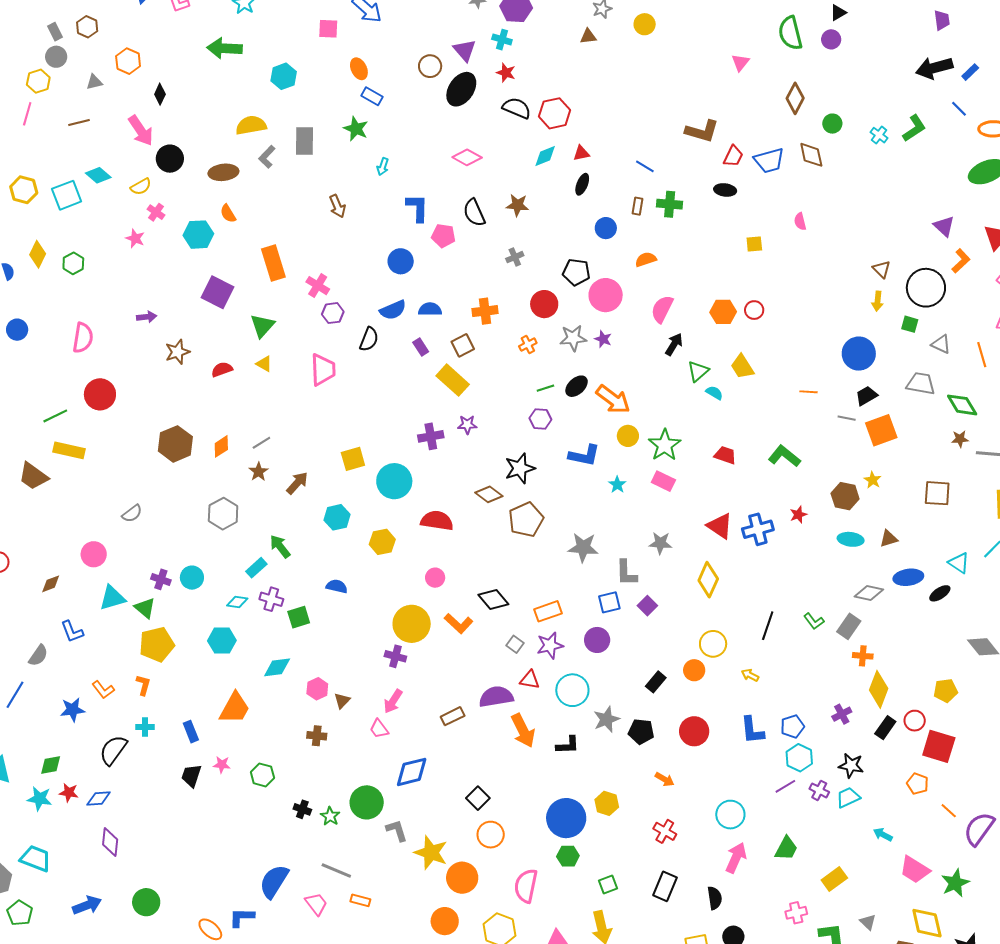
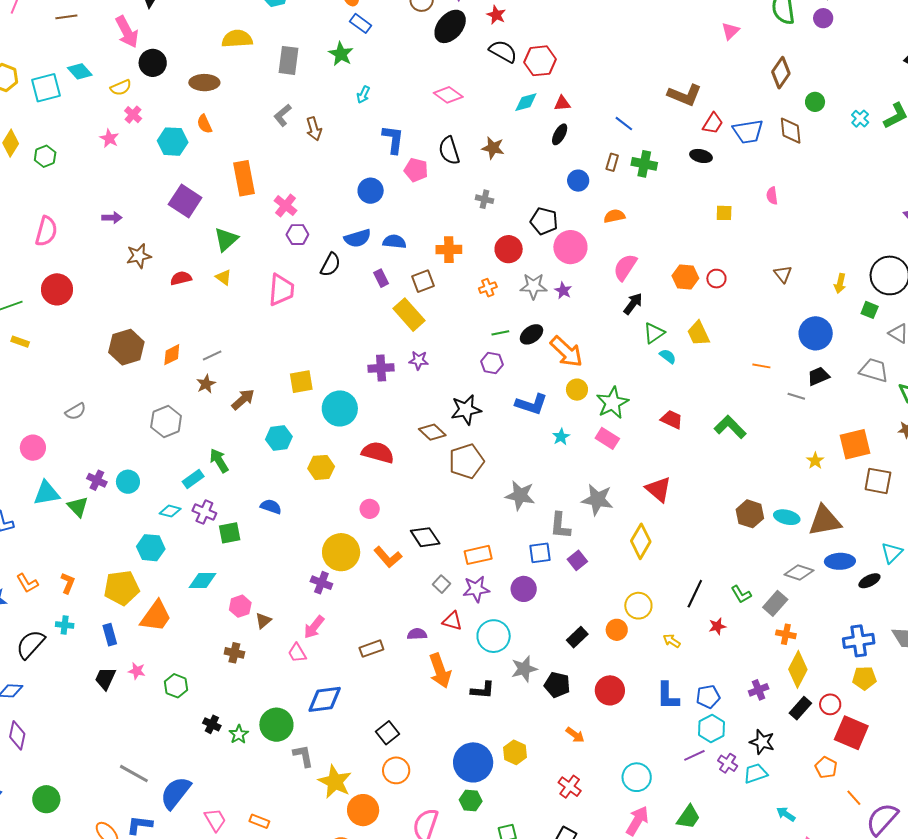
gray L-shape: (267, 157) -> (283, 115), moved
gray cross: (515, 257) -> (485, 199), turned 30
brown triangle: (882, 269) -> (783, 274), moved
orange square: (881, 430) -> (855, 444), moved
yellow rectangle: (69, 450) -> (20, 342), size x0.6
brown hexagon: (845, 496) -> (750, 514), moved
red star: (798, 515) -> (717, 626), moved
blue cross: (758, 529) -> (859, 641), moved
brown triangle: (889, 539) -> (825, 521), size x1.8
gray star: (660, 543) -> (597, 500), size x1.4
cyan triangle: (959, 563) -> (892, 553), turned 35
yellow pentagon: (157, 644) -> (122, 588), moved
purple semicircle: (496, 697) -> (417, 634), size x0.6
gray line: (336, 870) -> (134, 774), moved

